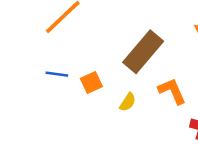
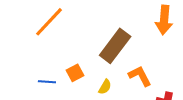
blue line: (57, 74) -> (47, 82), moved

